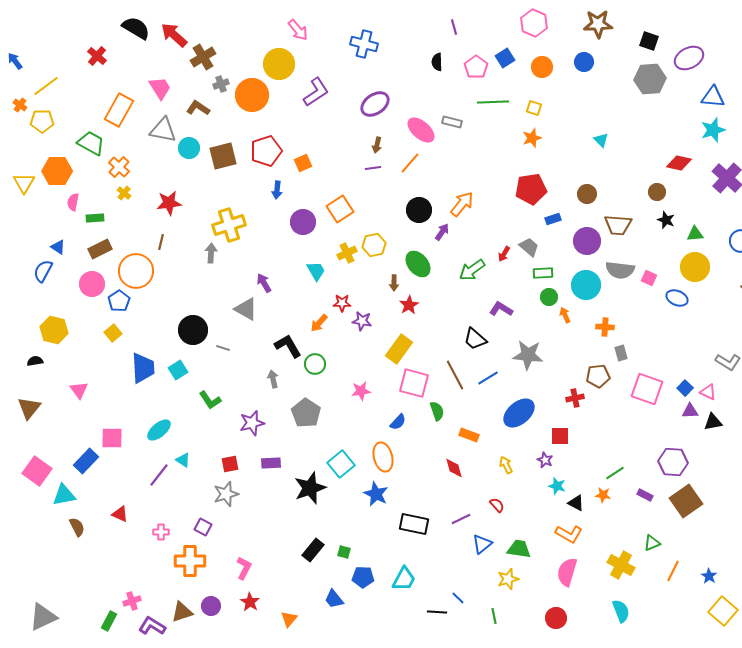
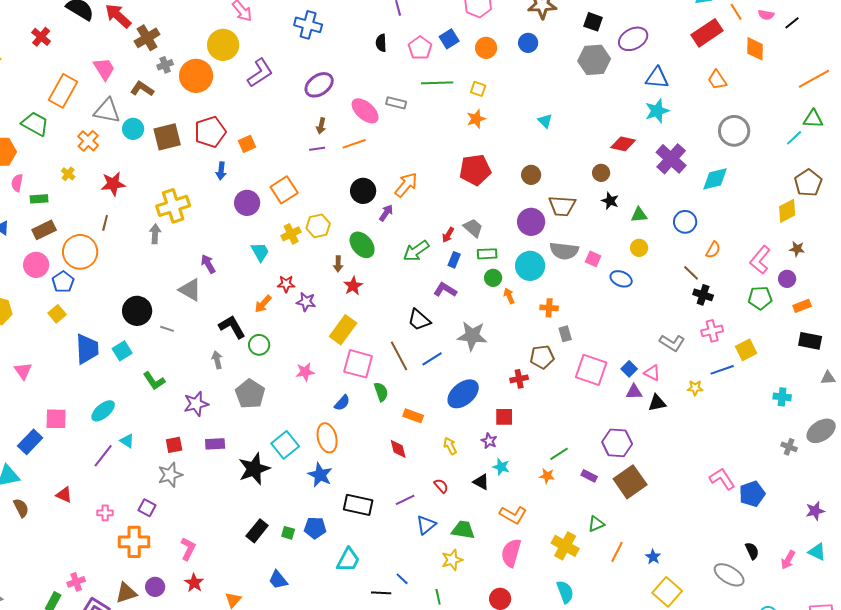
orange line: (410, 163) -> (354, 144), turned 30
orange cross: (119, 167) -> (88, 141), moved
blue rectangle: (553, 219) -> (454, 260), moved, turned -49
yellow circle: (695, 267) -> (639, 248), size x0.6
black triangle: (576, 503) -> (481, 482), moved
blue pentagon: (363, 577) -> (315, 528), moved

